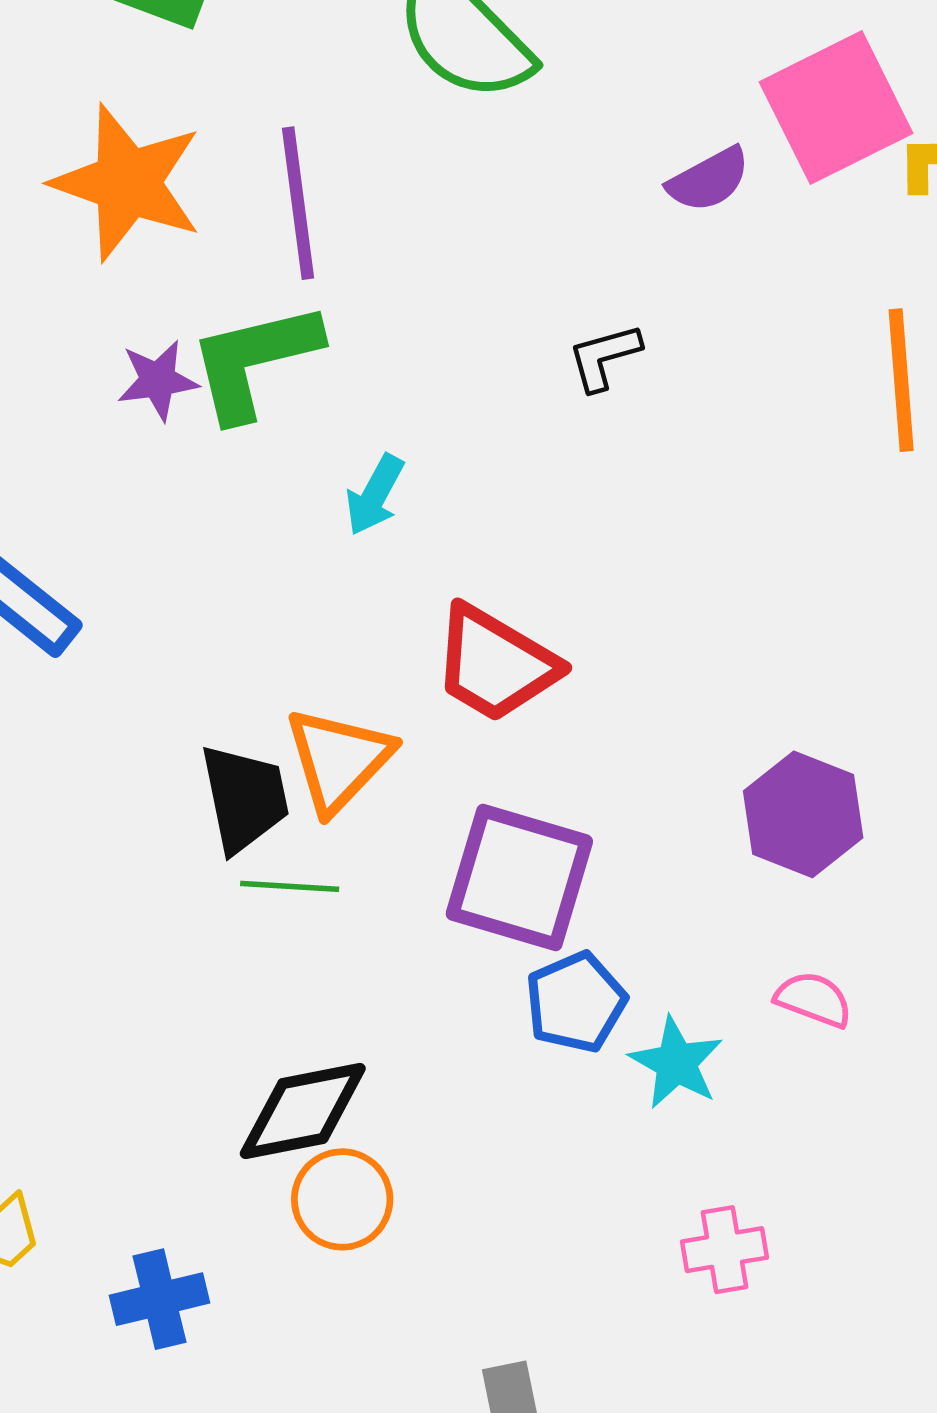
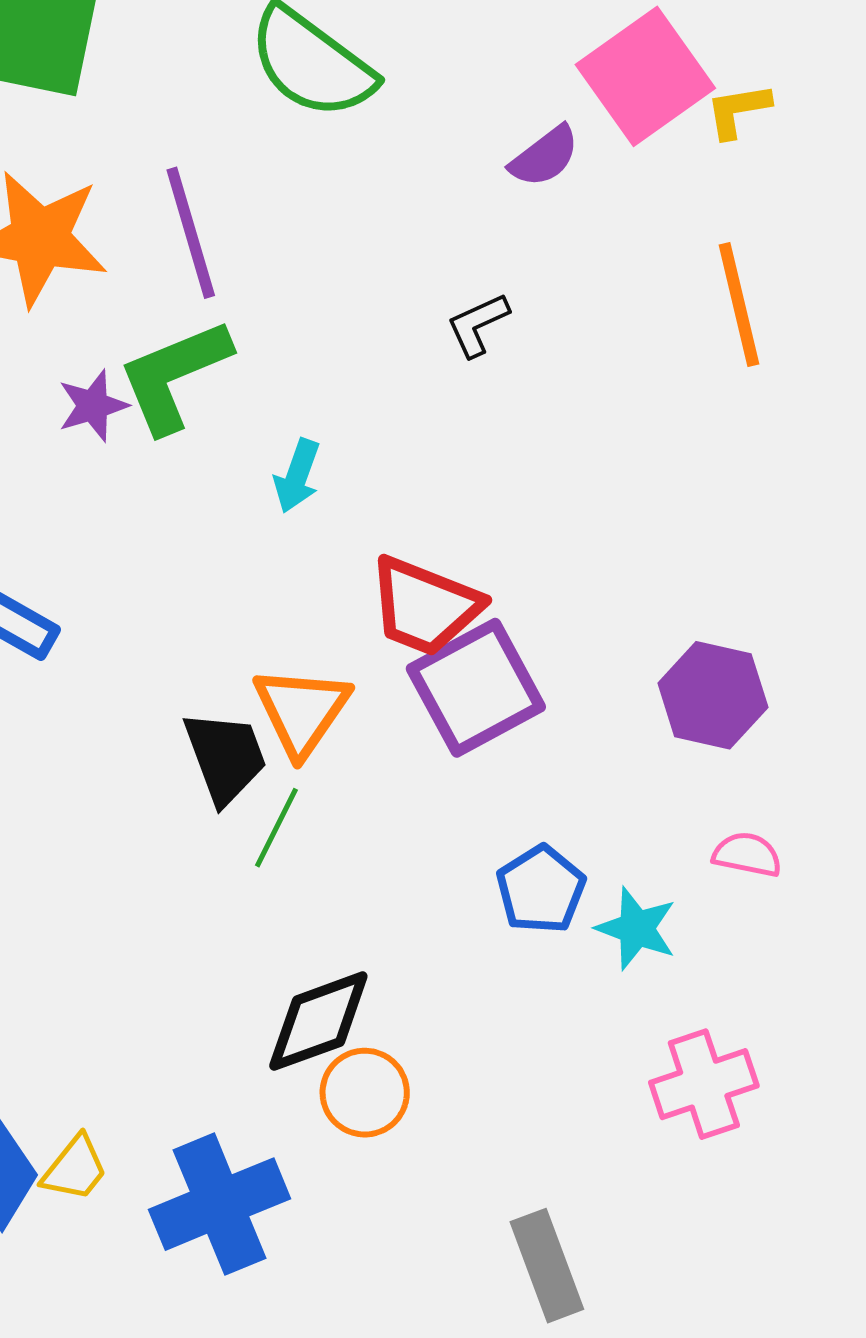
purple square: (519, 878) -> (476, 688), moved, turned -36
green line: (290, 886) -> (276, 828), turned -58
pink cross: (725, 1250) -> (704, 1084), size x1.4
blue cross: (160, 1299) -> (220, 1204), size x1.6

